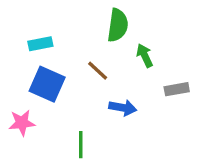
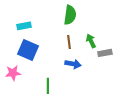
green arrow: (145, 56) -> (91, 41), moved
brown line: (98, 71) -> (69, 42), moved, turned 40

